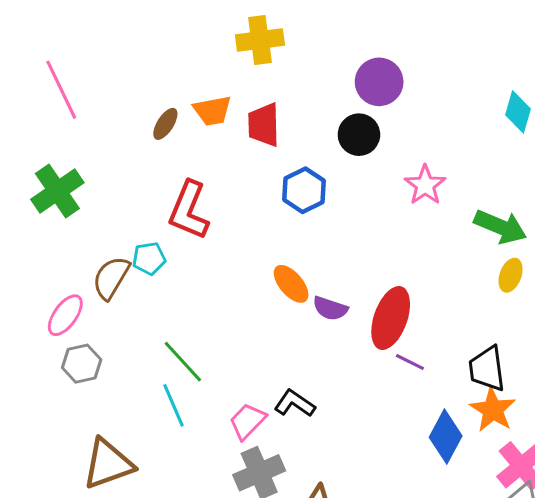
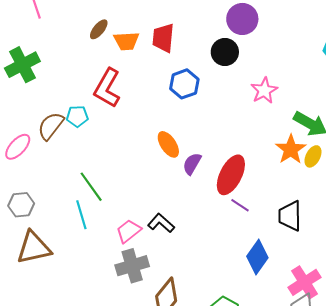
orange trapezoid: (212, 111) -> (126, 41), moved
purple semicircle: (330, 308) -> (192, 164), turned 95
gray hexagon: (82, 364) -> (21, 205), moved
orange star: (493, 410) -> (291, 149), moved

